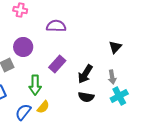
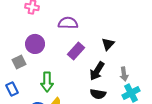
black triangle: (115, 47) -> (108, 44), moved
purple rectangle: (57, 64) -> (76, 51), moved

